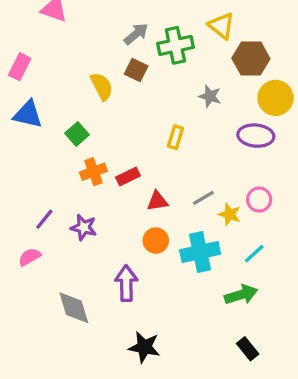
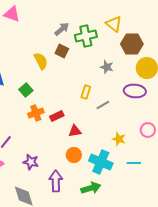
gray line: (203, 198) -> (103, 105), moved
pink circle: (259, 200) -> (148, 130), moved
purple star: (84, 227) -> (31, 162), moved
cyan cross: (200, 252) -> (101, 162), turned 35
cyan line: (254, 254) -> (134, 163), turned 40
green arrow: (241, 295) -> (91, 188), moved

